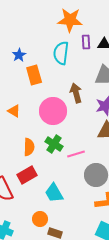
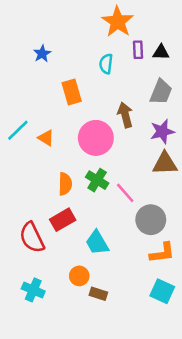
orange star: (70, 20) -> (118, 22), turned 30
cyan semicircle: (61, 53) -> (106, 64), size x0.7
blue star: (19, 55) -> (42, 54), moved
pink line: (76, 154) -> (125, 193), turned 66

